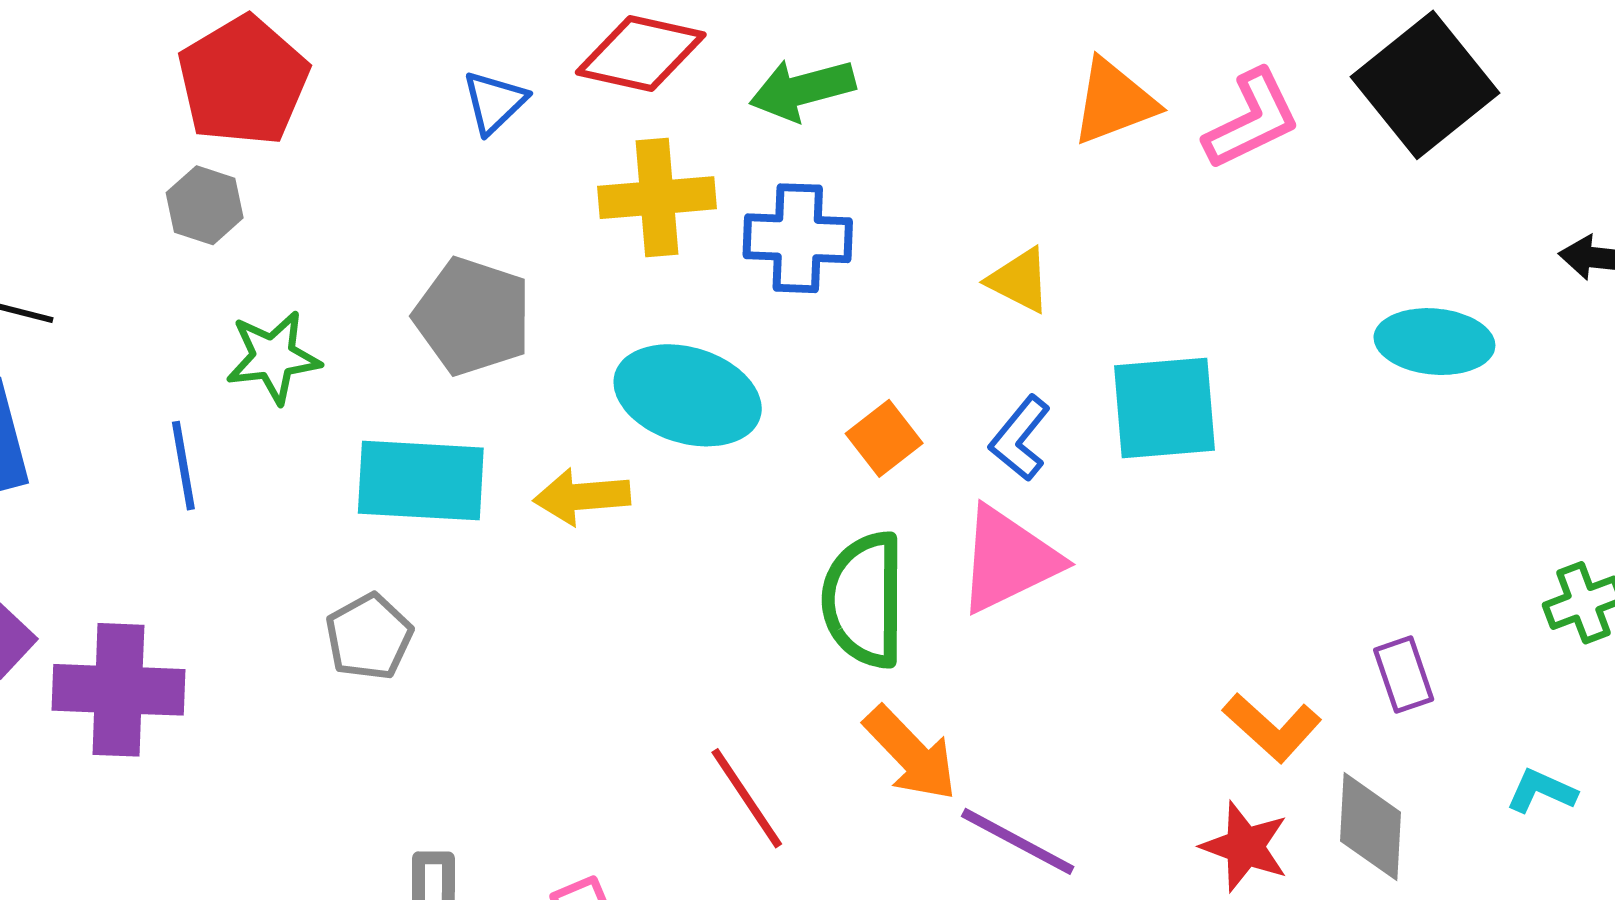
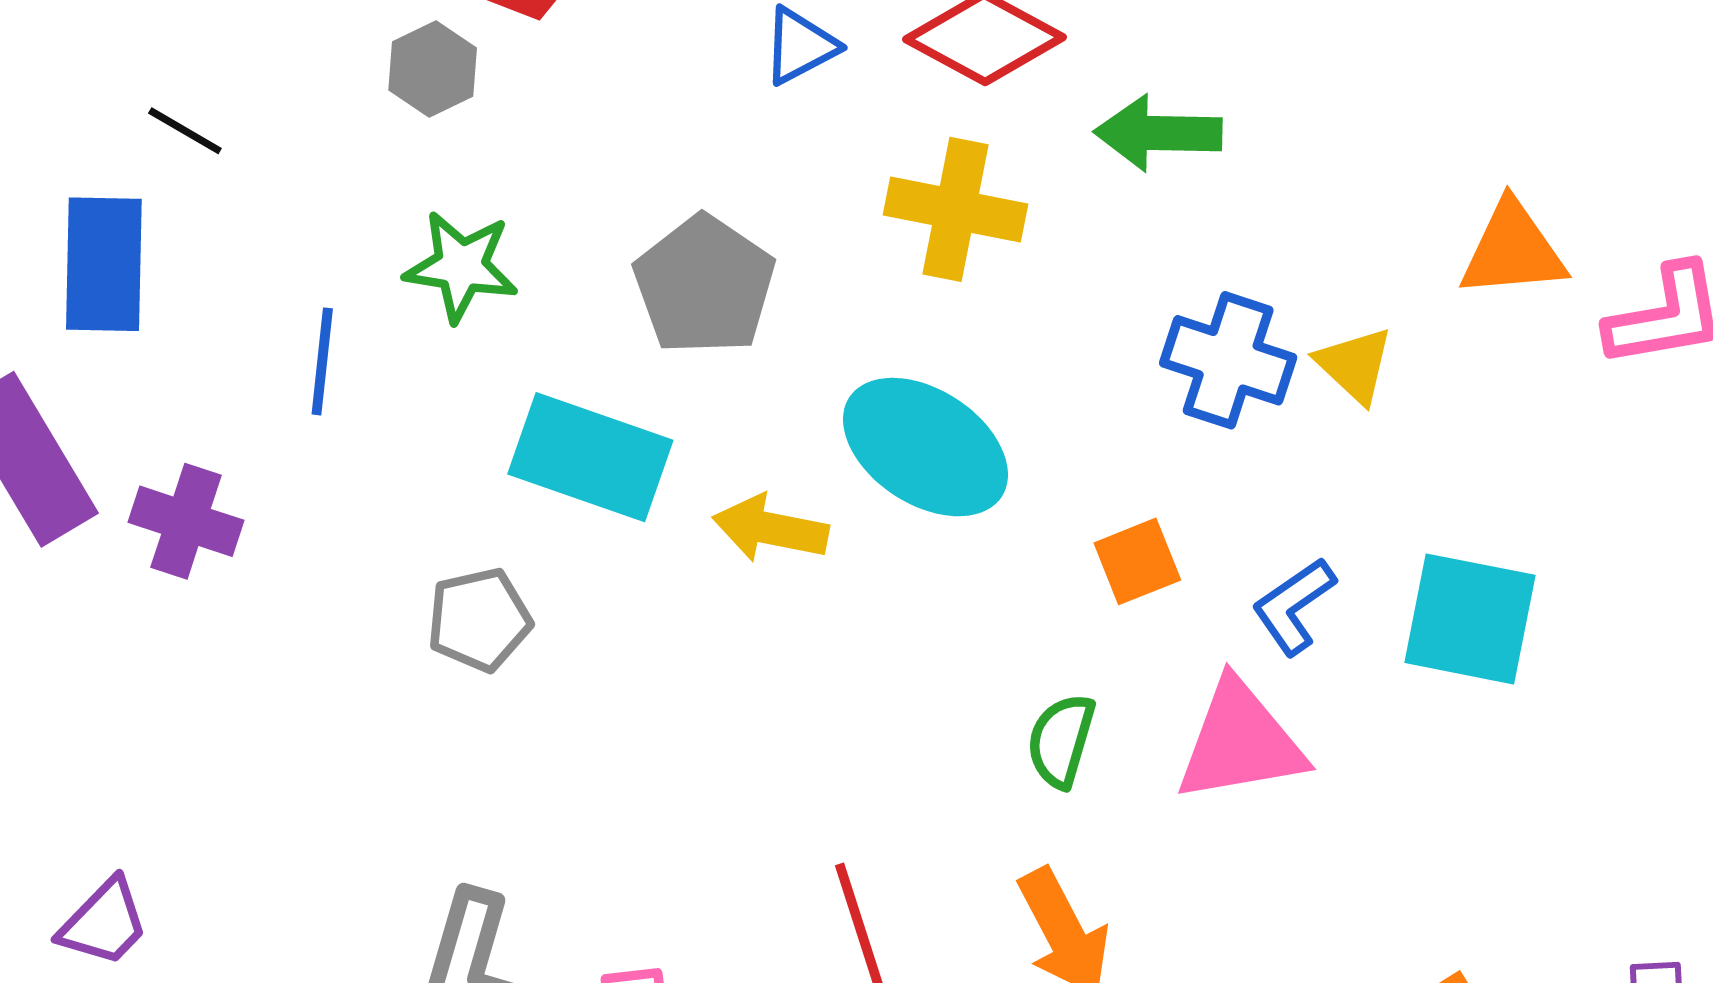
blue cross: (798, 238) -> (1228, 360), moved
yellow triangle: (1019, 280) -> (1355, 365), moved
green semicircle: (864, 600) -> (1061, 741), size x0.6
purple cross: (118, 690) -> (186, 521), moved, size x0.7

